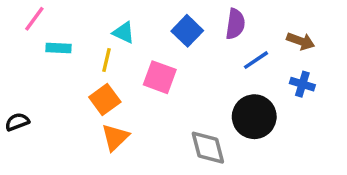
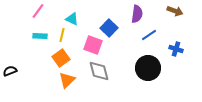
pink line: (34, 19) -> (38, 11), moved
blue square: (187, 31) -> (109, 28), moved
brown arrow: (301, 41) -> (175, 11), moved
cyan rectangle: (58, 48) -> (40, 36), moved
gray diamond: (208, 148) -> (99, 71), moved

